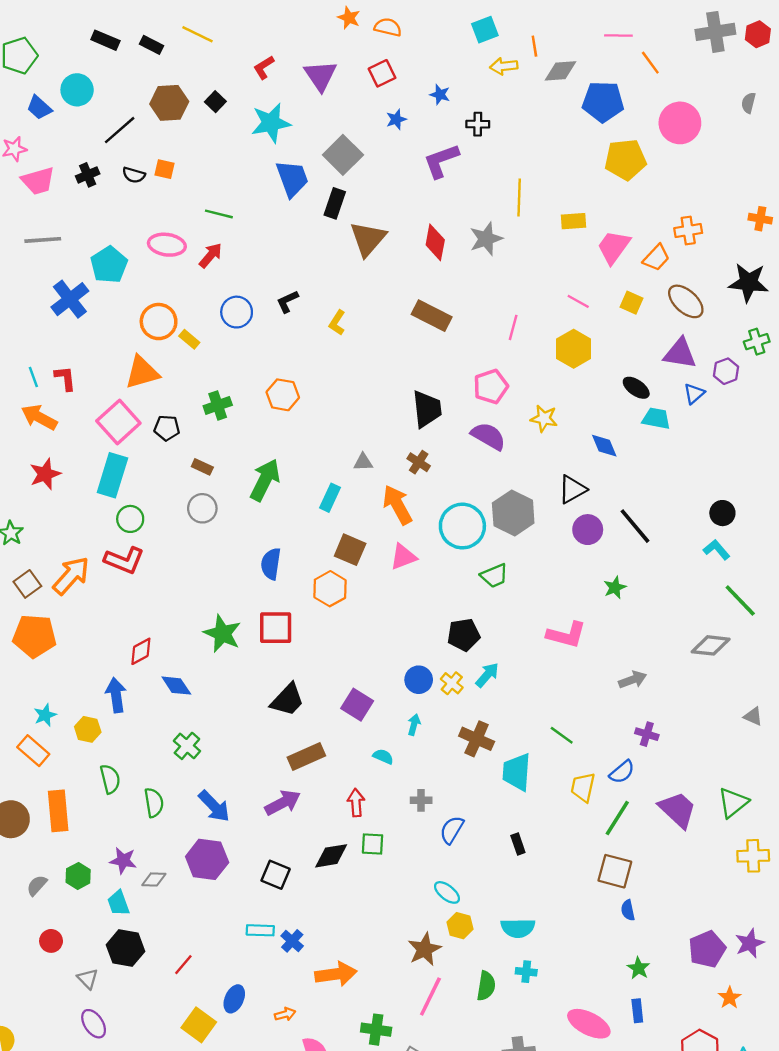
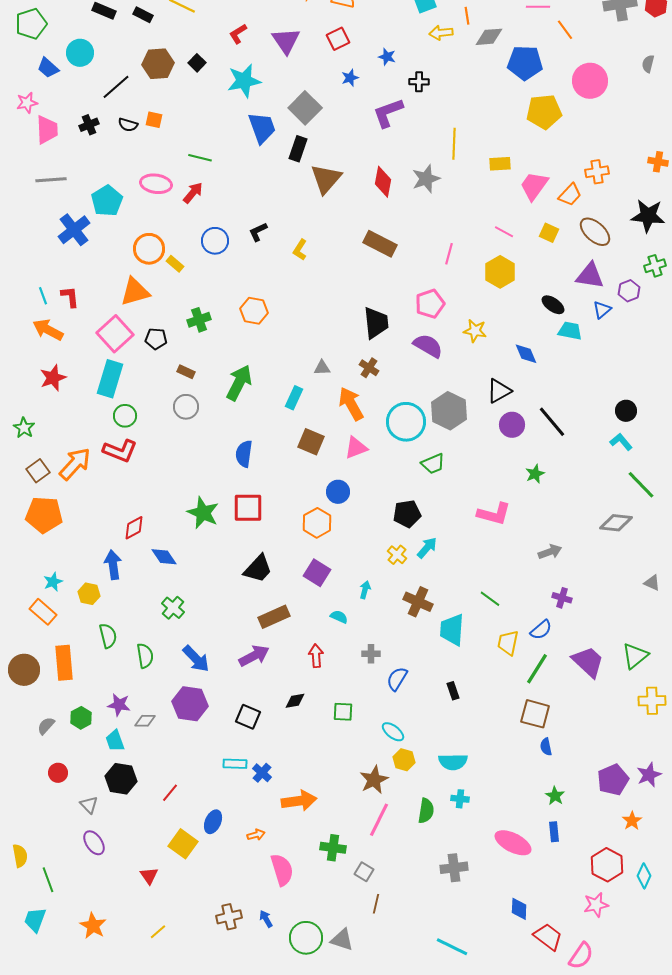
pink trapezoid: (38, 181) -> (47, 130), turned -76
orange hexagon: (330, 589) -> (317, 523), moved
blue circle: (419, 680) -> (338, 492), moved
green square: (373, 844) -> (343, 712), moved
black diamond: (331, 856) -> (295, 701), size x0.7

